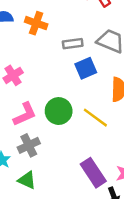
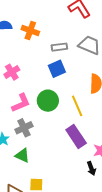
blue square: (86, 68) -> (57, 69), moved
yellow line: (95, 118) -> (77, 106), turned 30
purple rectangle: (93, 173) -> (76, 137), moved

